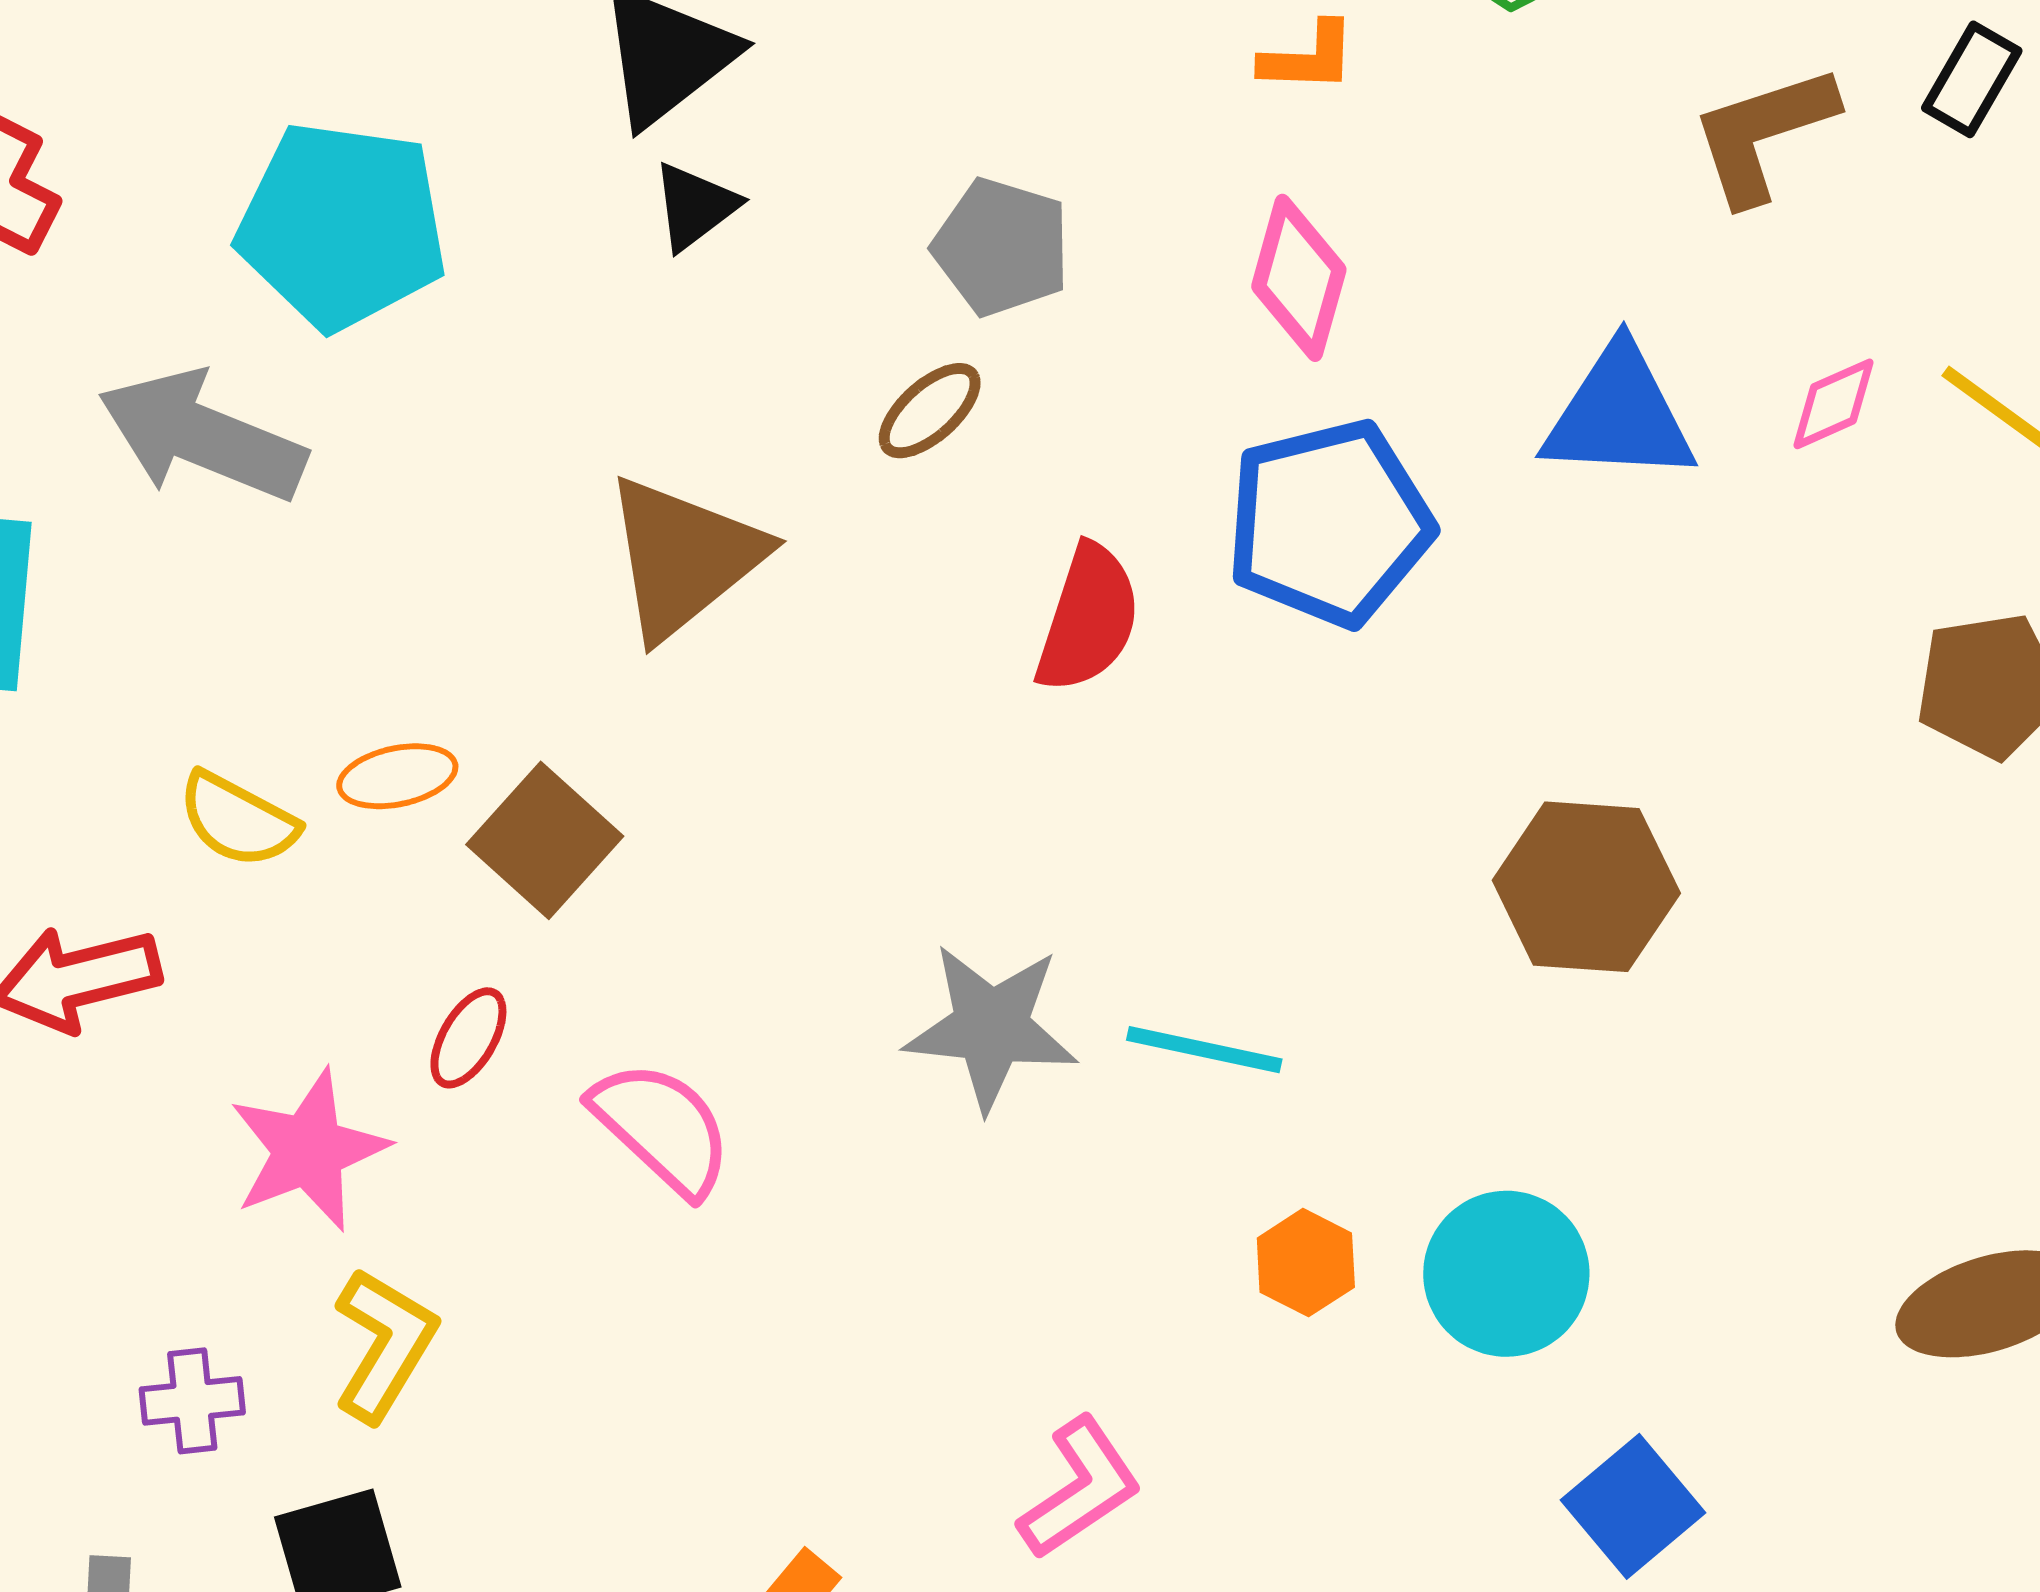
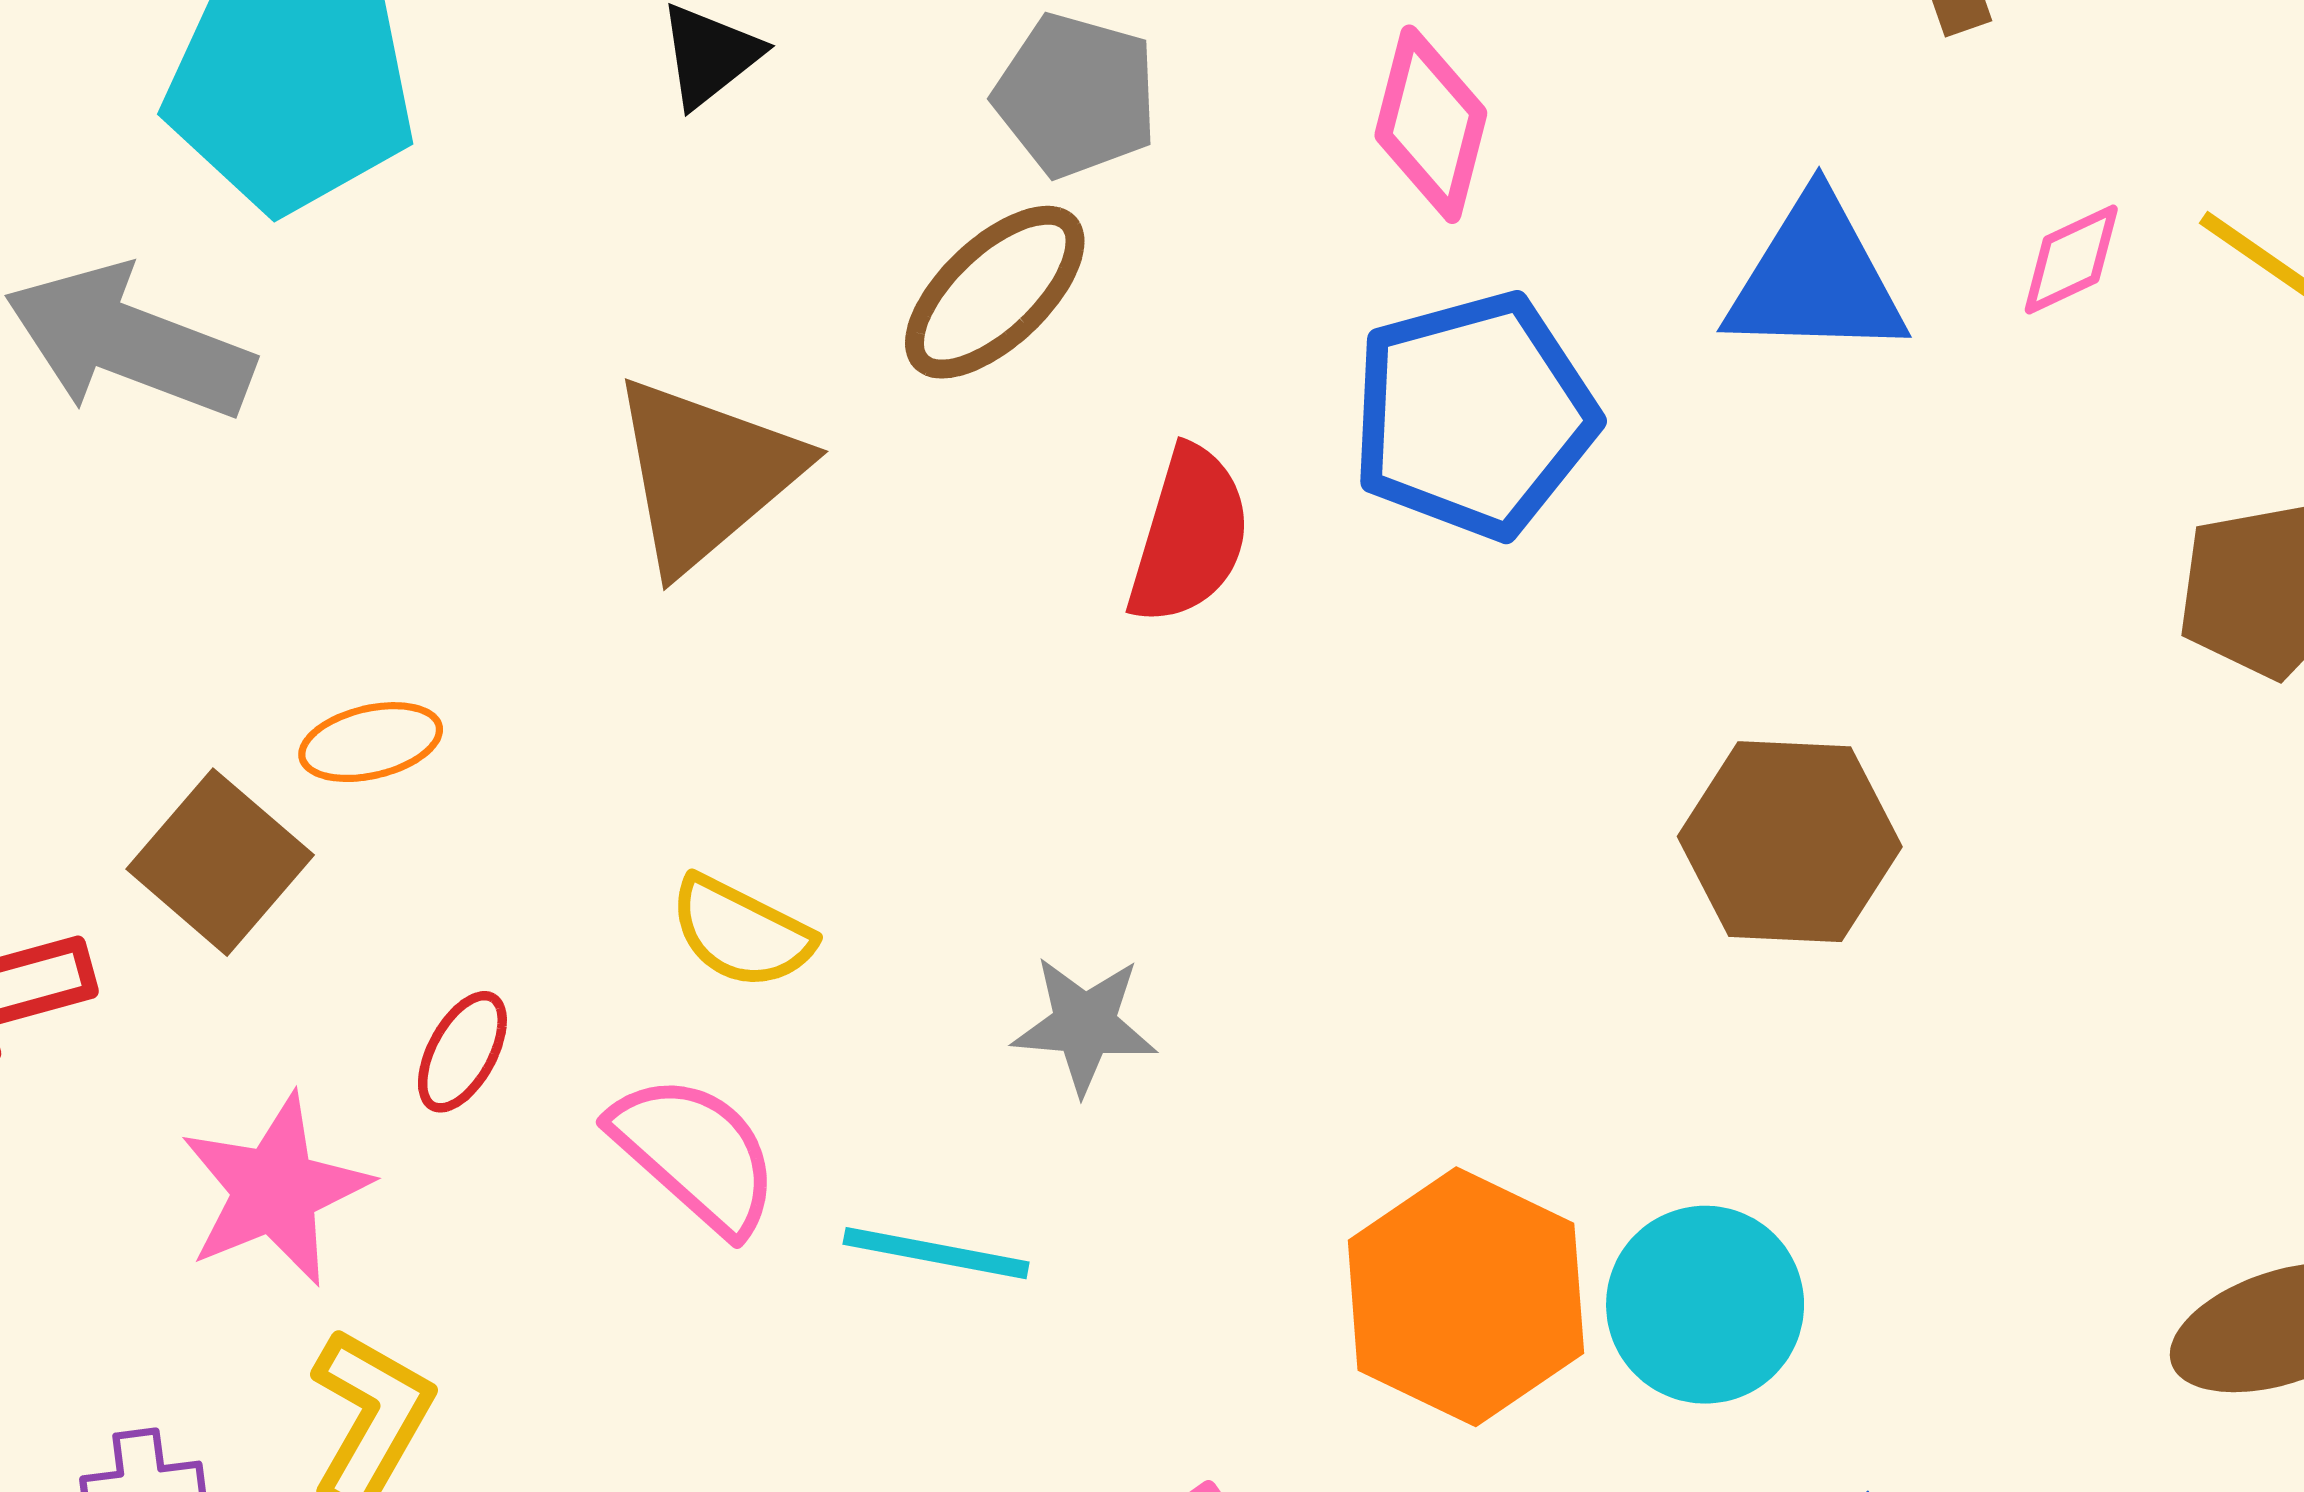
brown ellipse: (930, 411) -> (995, 292), size x1.5
yellow semicircle: (238, 820) -> (741, 933), moved
brown square: (545, 840) -> (220, 862), moved
gray star: (991, 1027) -> (1085, 1025), size x0.7
cyan line: (1204, 1050) -> (936, 1253), moved
orange hexagon: (1306, 1263) -> (1466, 1297), size x2.0

